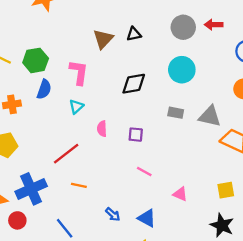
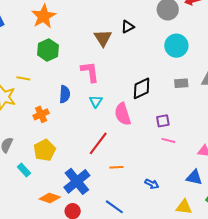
green hexagon: (36, 60) -> (48, 50), moved
black diamond: (134, 84) -> (142, 88), moved
pink semicircle: (102, 129) -> (123, 114), size x1.6
purple square: (136, 135) -> (163, 121), moved
blue triangle: (147, 218) -> (194, 177), moved

